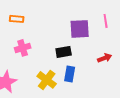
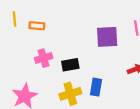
black rectangle: (64, 52) -> (70, 65), moved
yellow cross: (47, 80) -> (70, 94), turned 36

